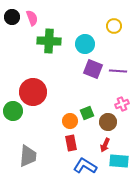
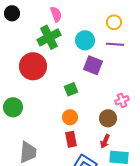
pink semicircle: (32, 18) -> (56, 14), moved
green cross: (49, 41) -> (49, 37), turned -30
purple line: (118, 71) -> (115, 44), moved
red circle: (33, 92) -> (33, 66), moved
green square: (87, 113) -> (71, 89), moved

